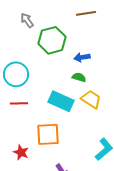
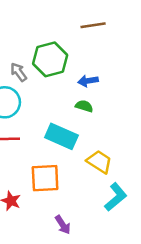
gray arrow: (27, 20) -> (19, 72), moved
yellow trapezoid: (91, 99) -> (99, 162), moved

